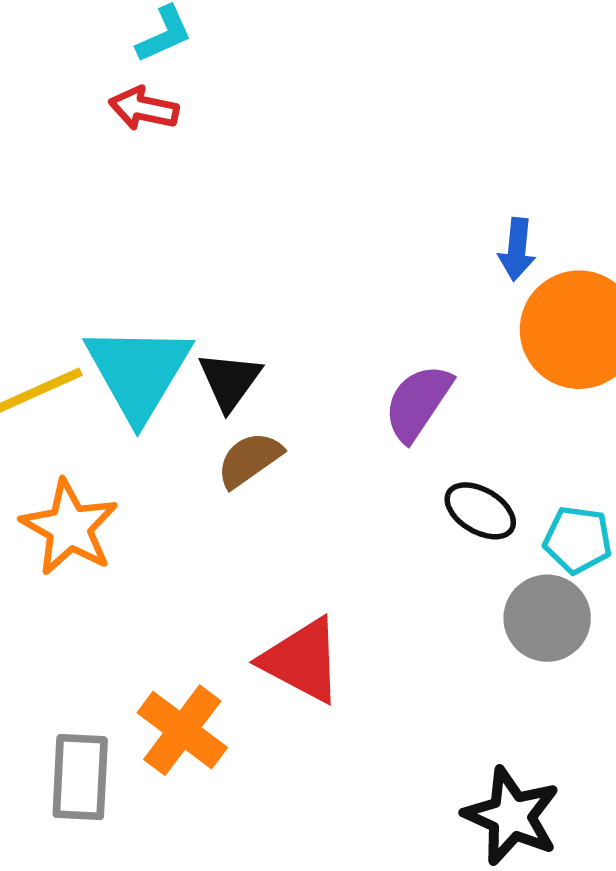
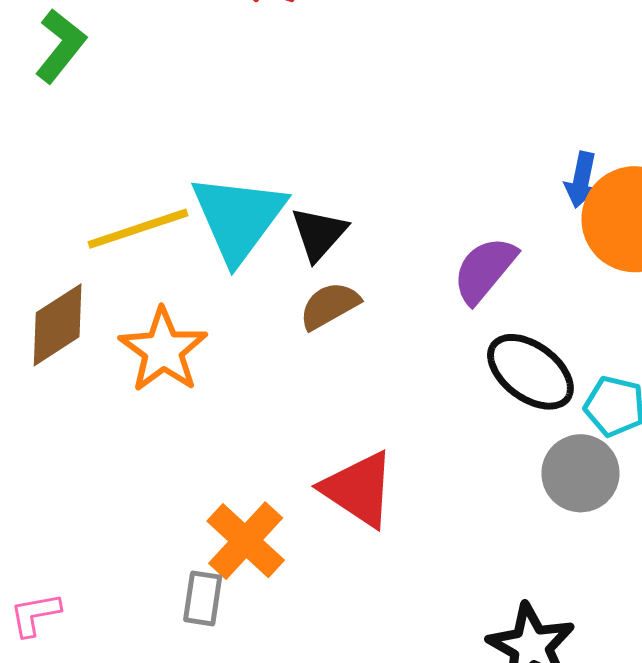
blue arrow: (517, 249) -> (581, 180), moved
black ellipse: (480, 511) -> (530, 372), size x1.4
gray rectangle: (80, 777) -> (203, 598), moved, size x0.7

